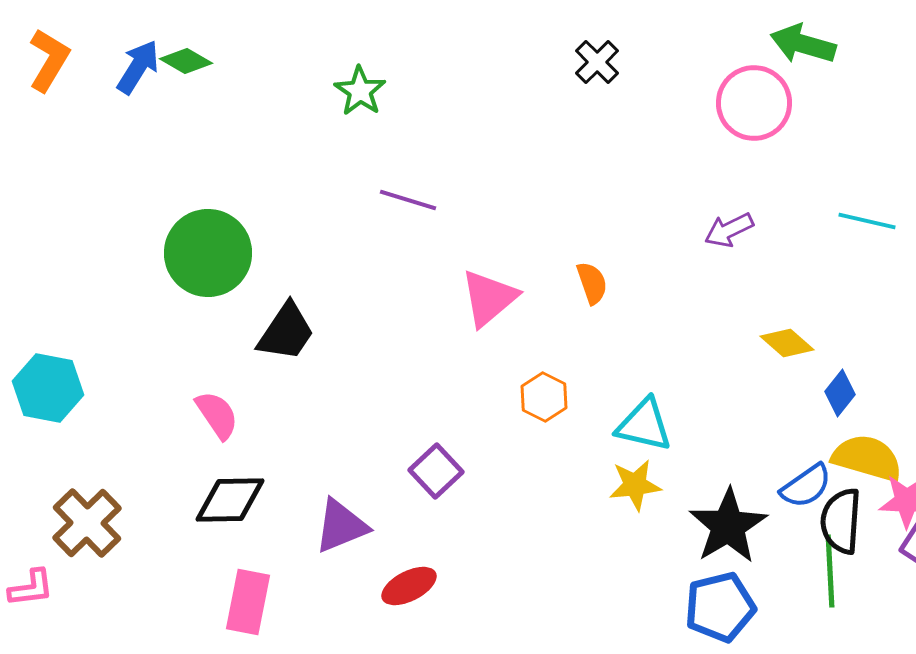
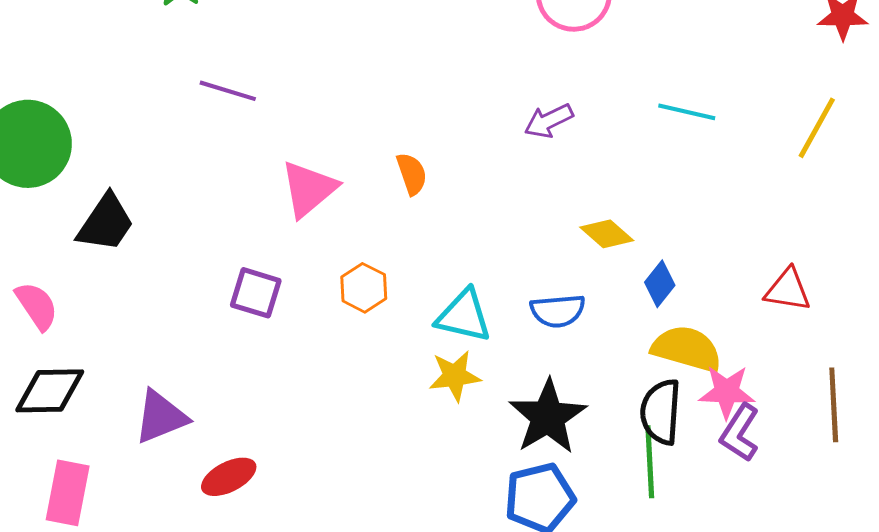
purple square: (436, 471) -> (256, 293), moved, turned -30
blue semicircle: (806, 486) -> (558, 311), moved, turned 30

